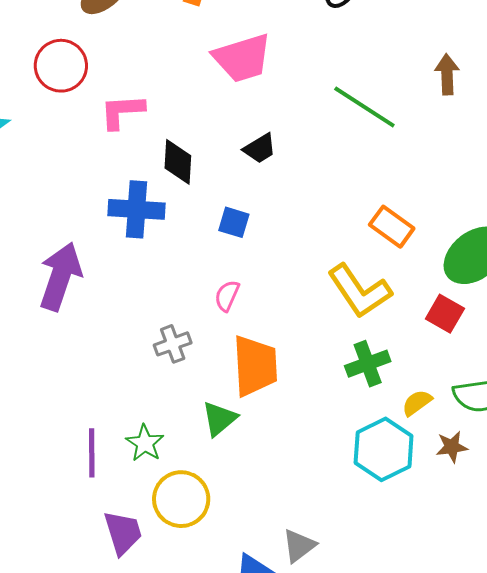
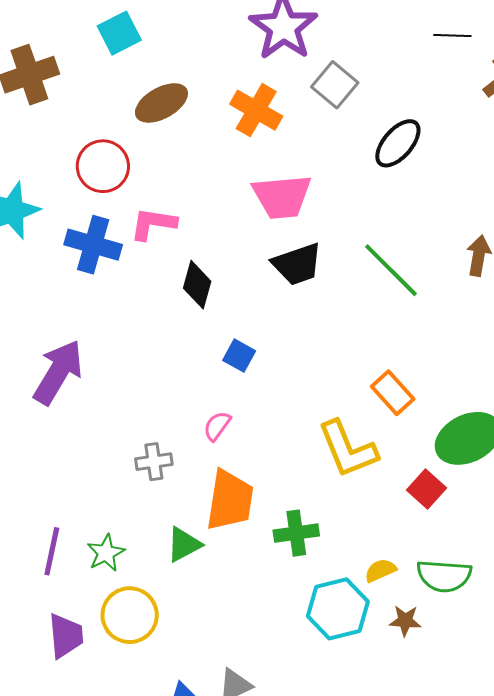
black trapezoid: (260, 148) -> (297, 264), moved, size x1.5
blue cross: (137, 209) -> (93, 245), moved
green cross: (368, 364) -> (296, 533), moved

